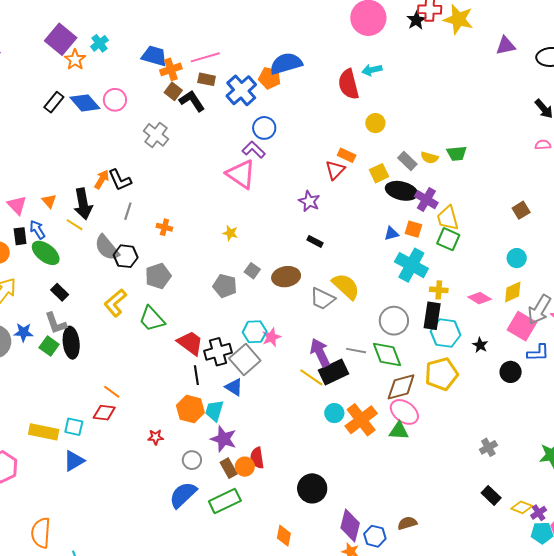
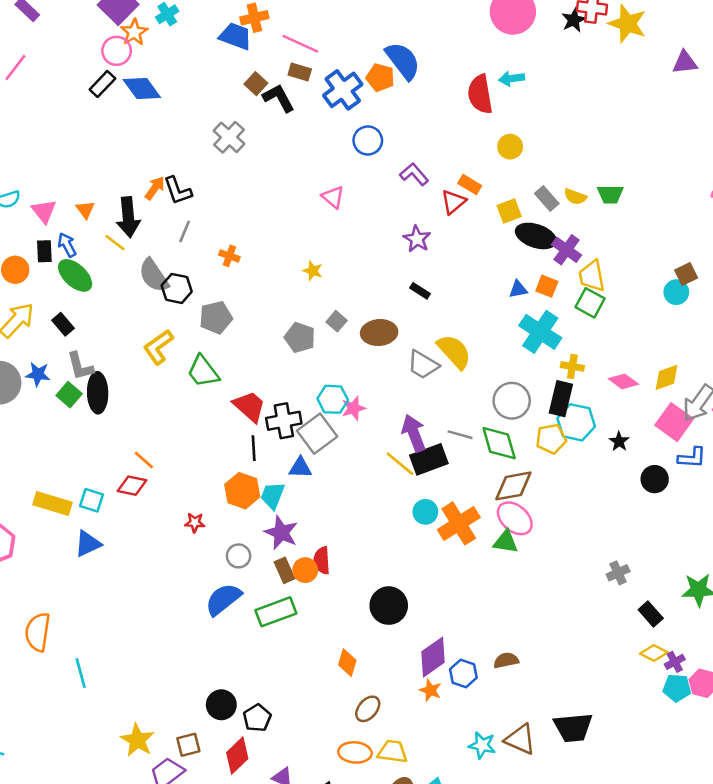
pink line: (205, 57) -> (300, 44), turned 36
blue semicircle: (286, 64) -> (403, 61), turned 64
orange cross: (171, 69) -> (254, 18), moved
pink circle: (115, 100) -> (117, 51), moved
purple L-shape: (254, 150) -> (414, 174), moved
pink triangle: (241, 174) -> (333, 197), size x0.6
cyan circle: (517, 258) -> (676, 292), moved
black rectangle: (60, 292) -> (63, 324), moved
yellow pentagon: (441, 374) -> (551, 439), moved, size x0.7
blue triangle: (234, 387) -> (300, 468), turned -36
black rectangle: (491, 495) -> (651, 614), moved
purple diamond: (350, 526) -> (433, 657), turned 36

